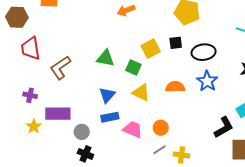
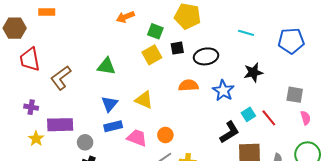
green square: (133, 67) -> (155, 31), moved
blue star: (207, 81) -> (223, 91), moved
orange semicircle: (175, 87) -> (188, 85), moved

